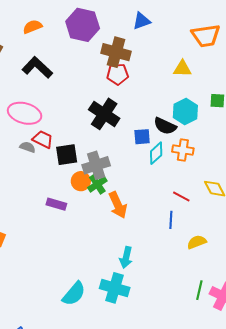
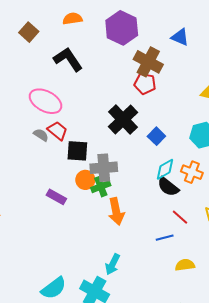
blue triangle: (142, 21) -> (180, 37), turned 30
black semicircle: (165, 126) -> (168, 187), moved
blue square: (142, 137) -> (156, 136), moved, turned 36
blue line: (171, 220) -> (165, 238), turned 60

